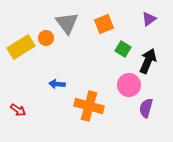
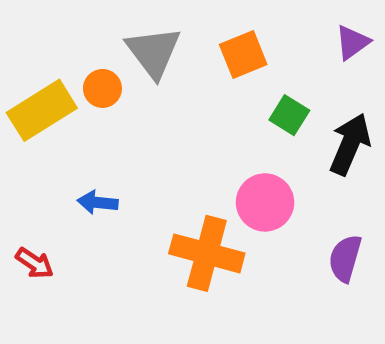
blue arrow: (57, 84) -> (98, 202), moved
pink circle: (129, 85) -> (265, 202), moved

